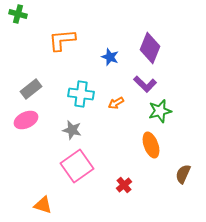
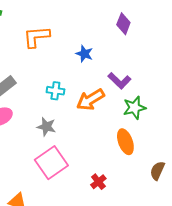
purple diamond: (150, 48) -> (123, 24), moved, size x0.7
cyan cross: (81, 94) -> (55, 91), size x0.7
orange arrow: (116, 103) -> (90, 100), size x1.8

